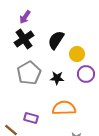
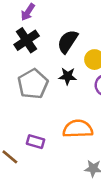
black star: (57, 78) -> (68, 76), moved

